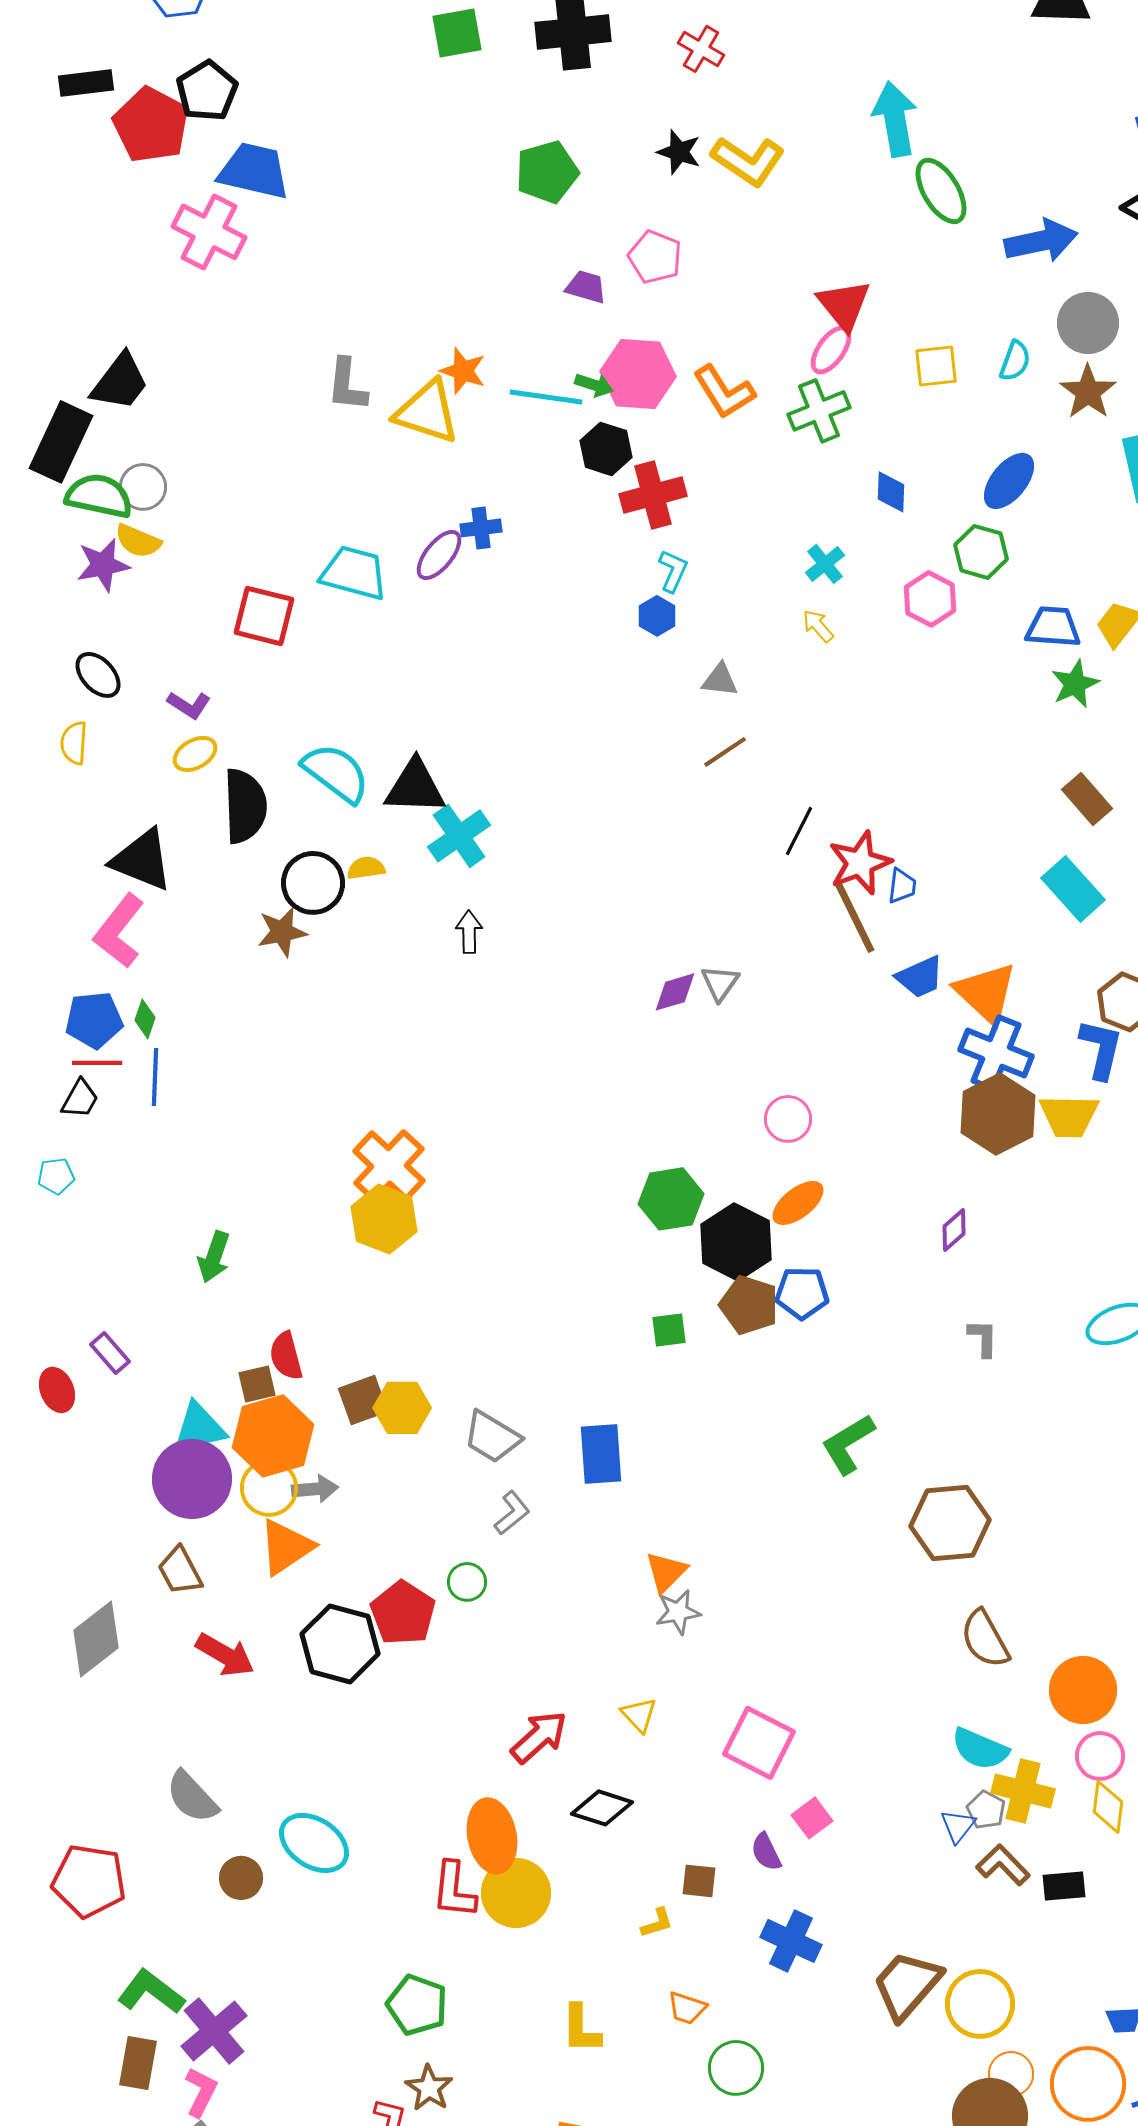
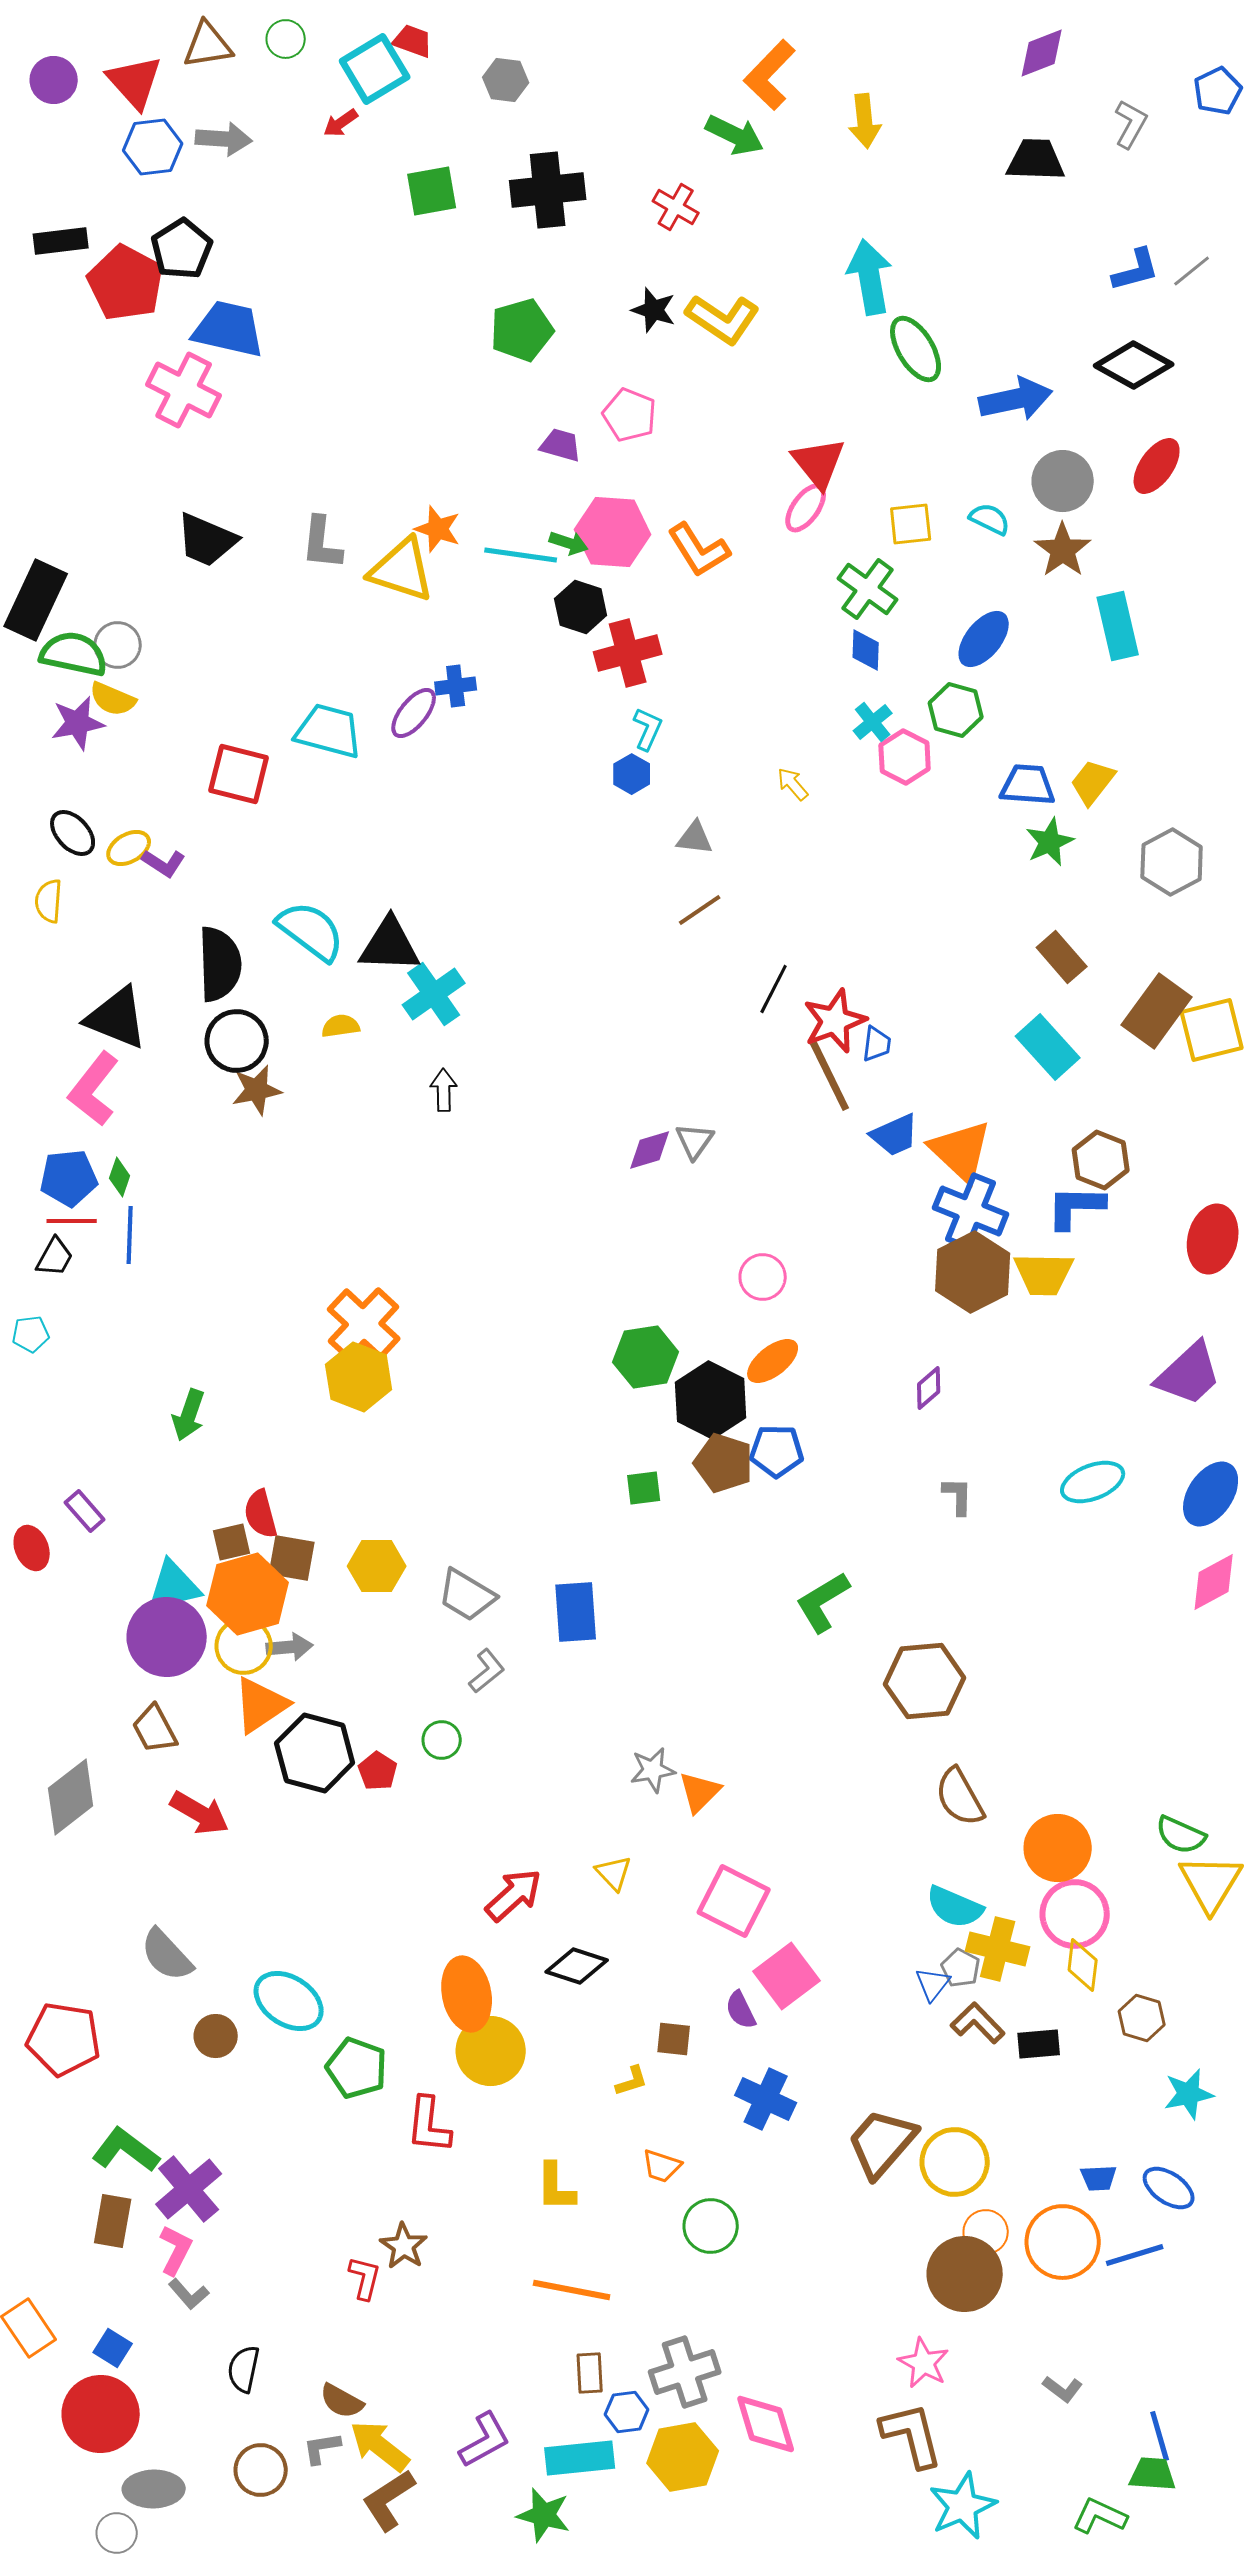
cyan semicircle: (1015, 361) -> (990, 519), turned -84
black trapezoid: (120, 382) -> (207, 540), moved, turned 76
green cross: (819, 411) -> (868, 589), moved, turned -32
cyan cross: (825, 564) -> (873, 722), moved
yellow ellipse: (195, 754) -> (129, 848), moved
black circle: (313, 883) -> (237, 1041), moved
blue L-shape: (1101, 1049) -> (1076, 1207), turned -102
brown square: (363, 1400) -> (292, 1558), moved, turned 30
orange triangle: (666, 1572) -> (700, 1792), moved
red pentagon: (403, 1613) -> (378, 1771), size x0.6
black hexagon: (340, 1644) -> (315, 1753), moved
pink circle: (1100, 1756) -> (1075, 1914), size x1.4
pink square: (812, 1818) -> (787, 1976), size x1.6
red L-shape: (454, 1890) -> (429, 2125), moved
green pentagon: (417, 2005) -> (357, 2068), moved

